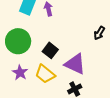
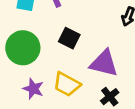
black square: (50, 50) -> (69, 38), moved

